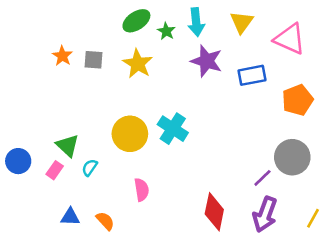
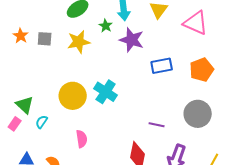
green star: (166, 31) -> (106, 26), moved
yellow star: (138, 64) -> (79, 42), turned 30
blue rectangle: (252, 75) -> (162, 66), moved
purple line: (262, 178) -> (157, 125), moved, turned 56

